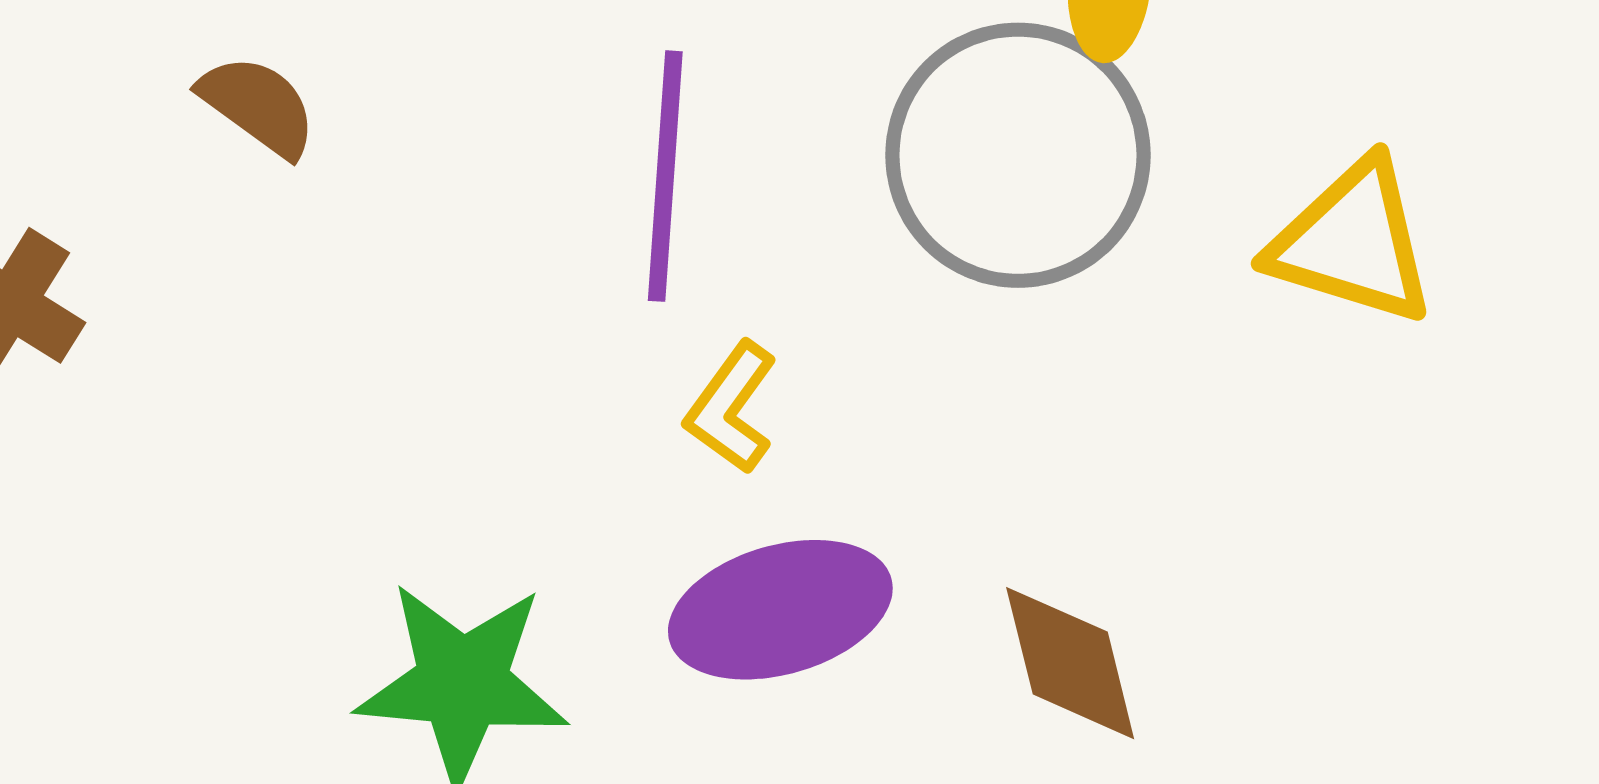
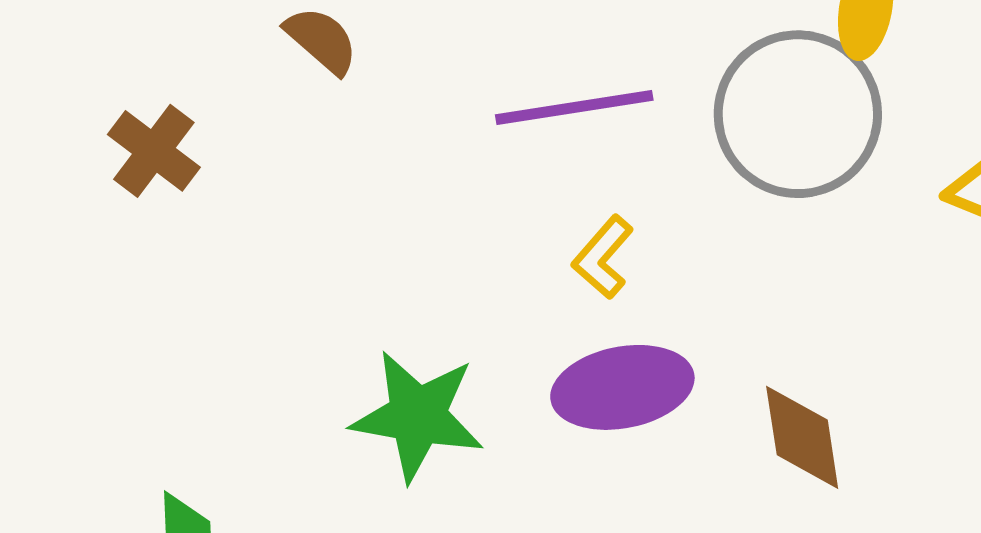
purple line: (665, 176) -> (574, 107), turned 72

